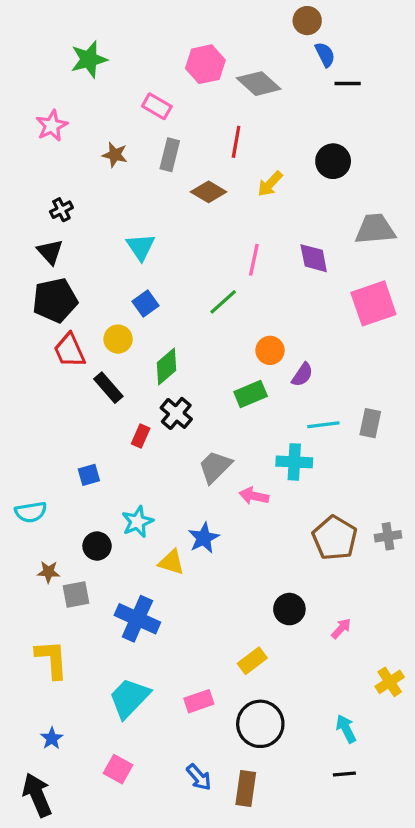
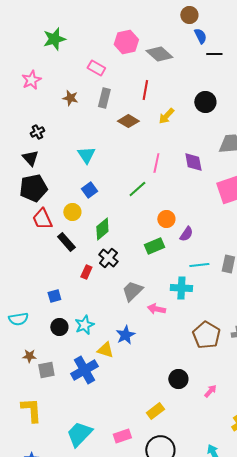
black circle: (97, 546) -> (59, 327), moved
blue cross: (137, 619) -> (84, 370), moved, turned 36

